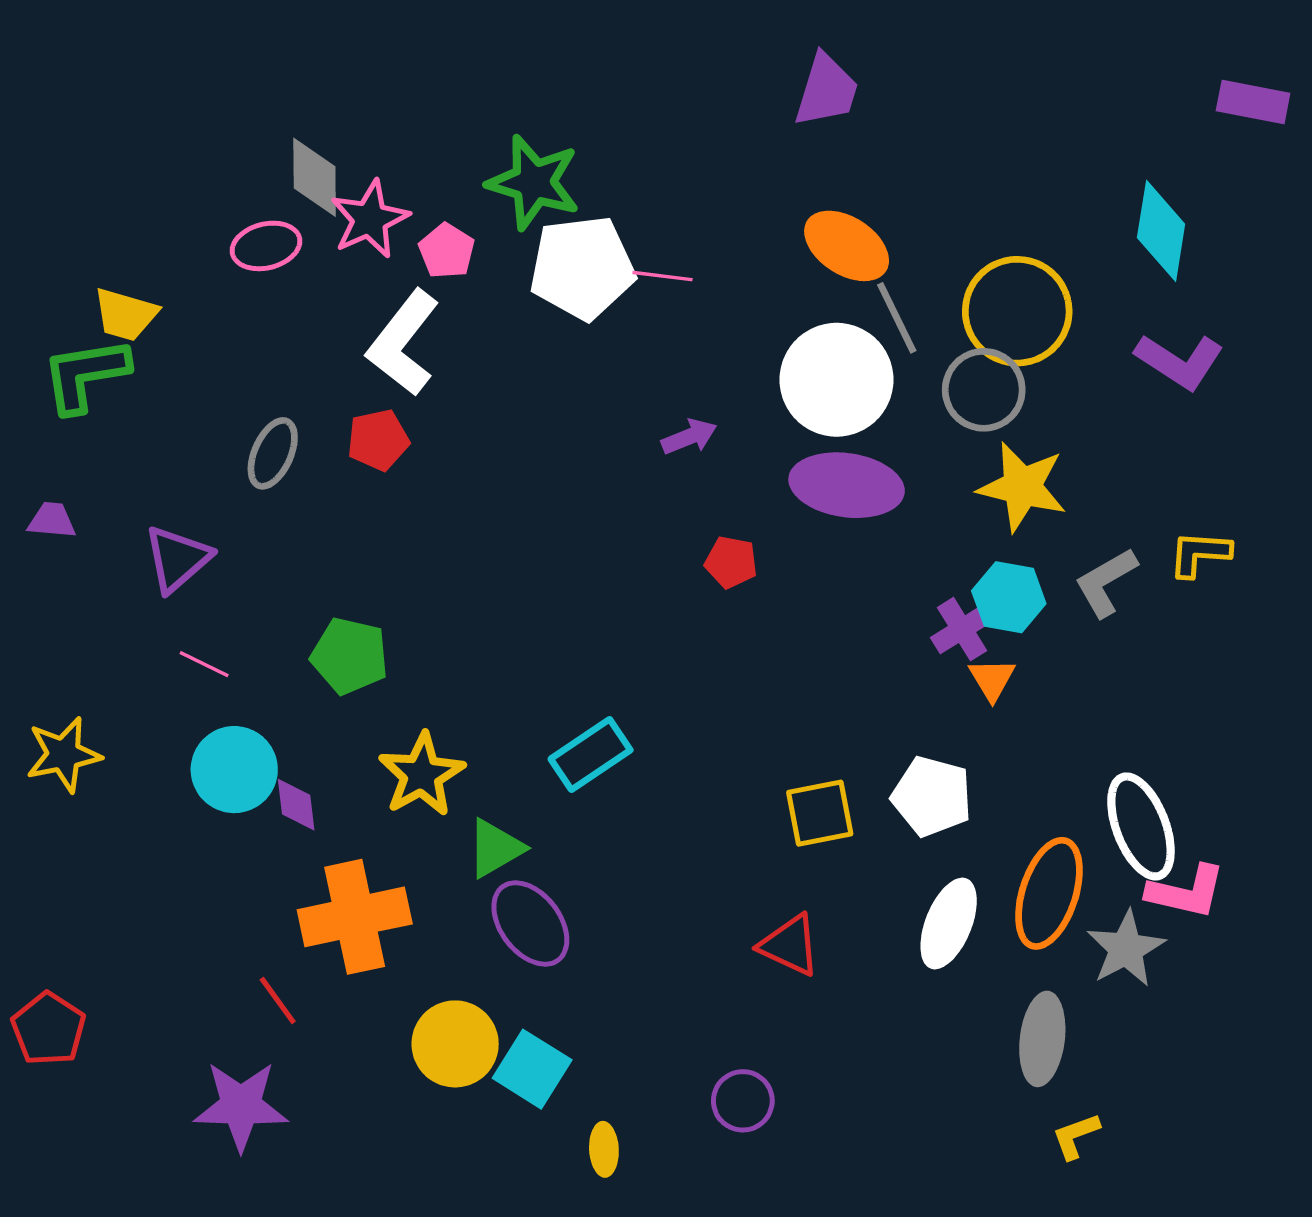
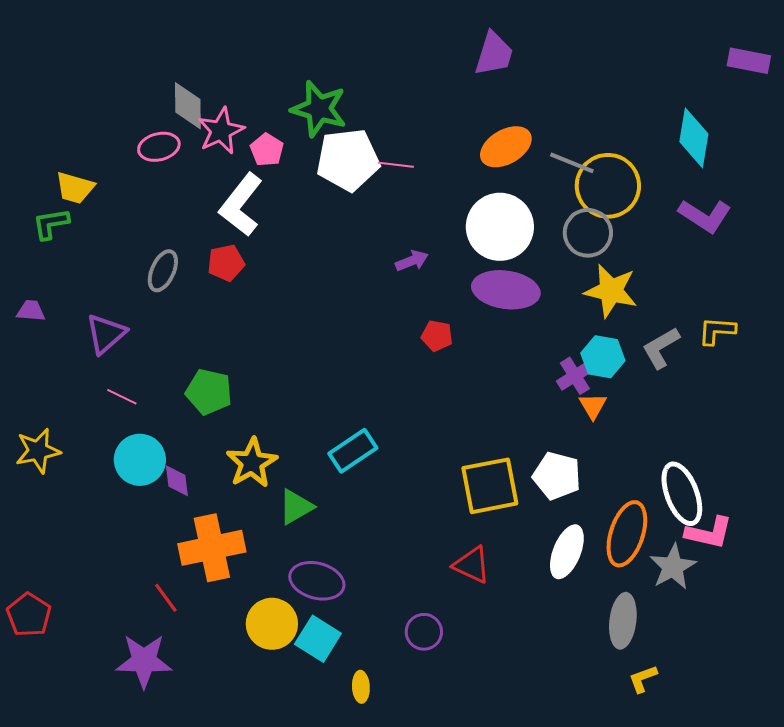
orange ellipse: (847, 246) -> (506, 147), turned -63
gray line: (897, 318) -> (572, 163), moved, turned -42
green L-shape: (85, 375) -> (51, 224), size x0.7
yellow square: (820, 813) -> (490, 486), size x1.4
purple ellipse: (530, 923) -> (317, 581), moved, turned -38
purple circle: (743, 1101) -> (424, 632), moved

